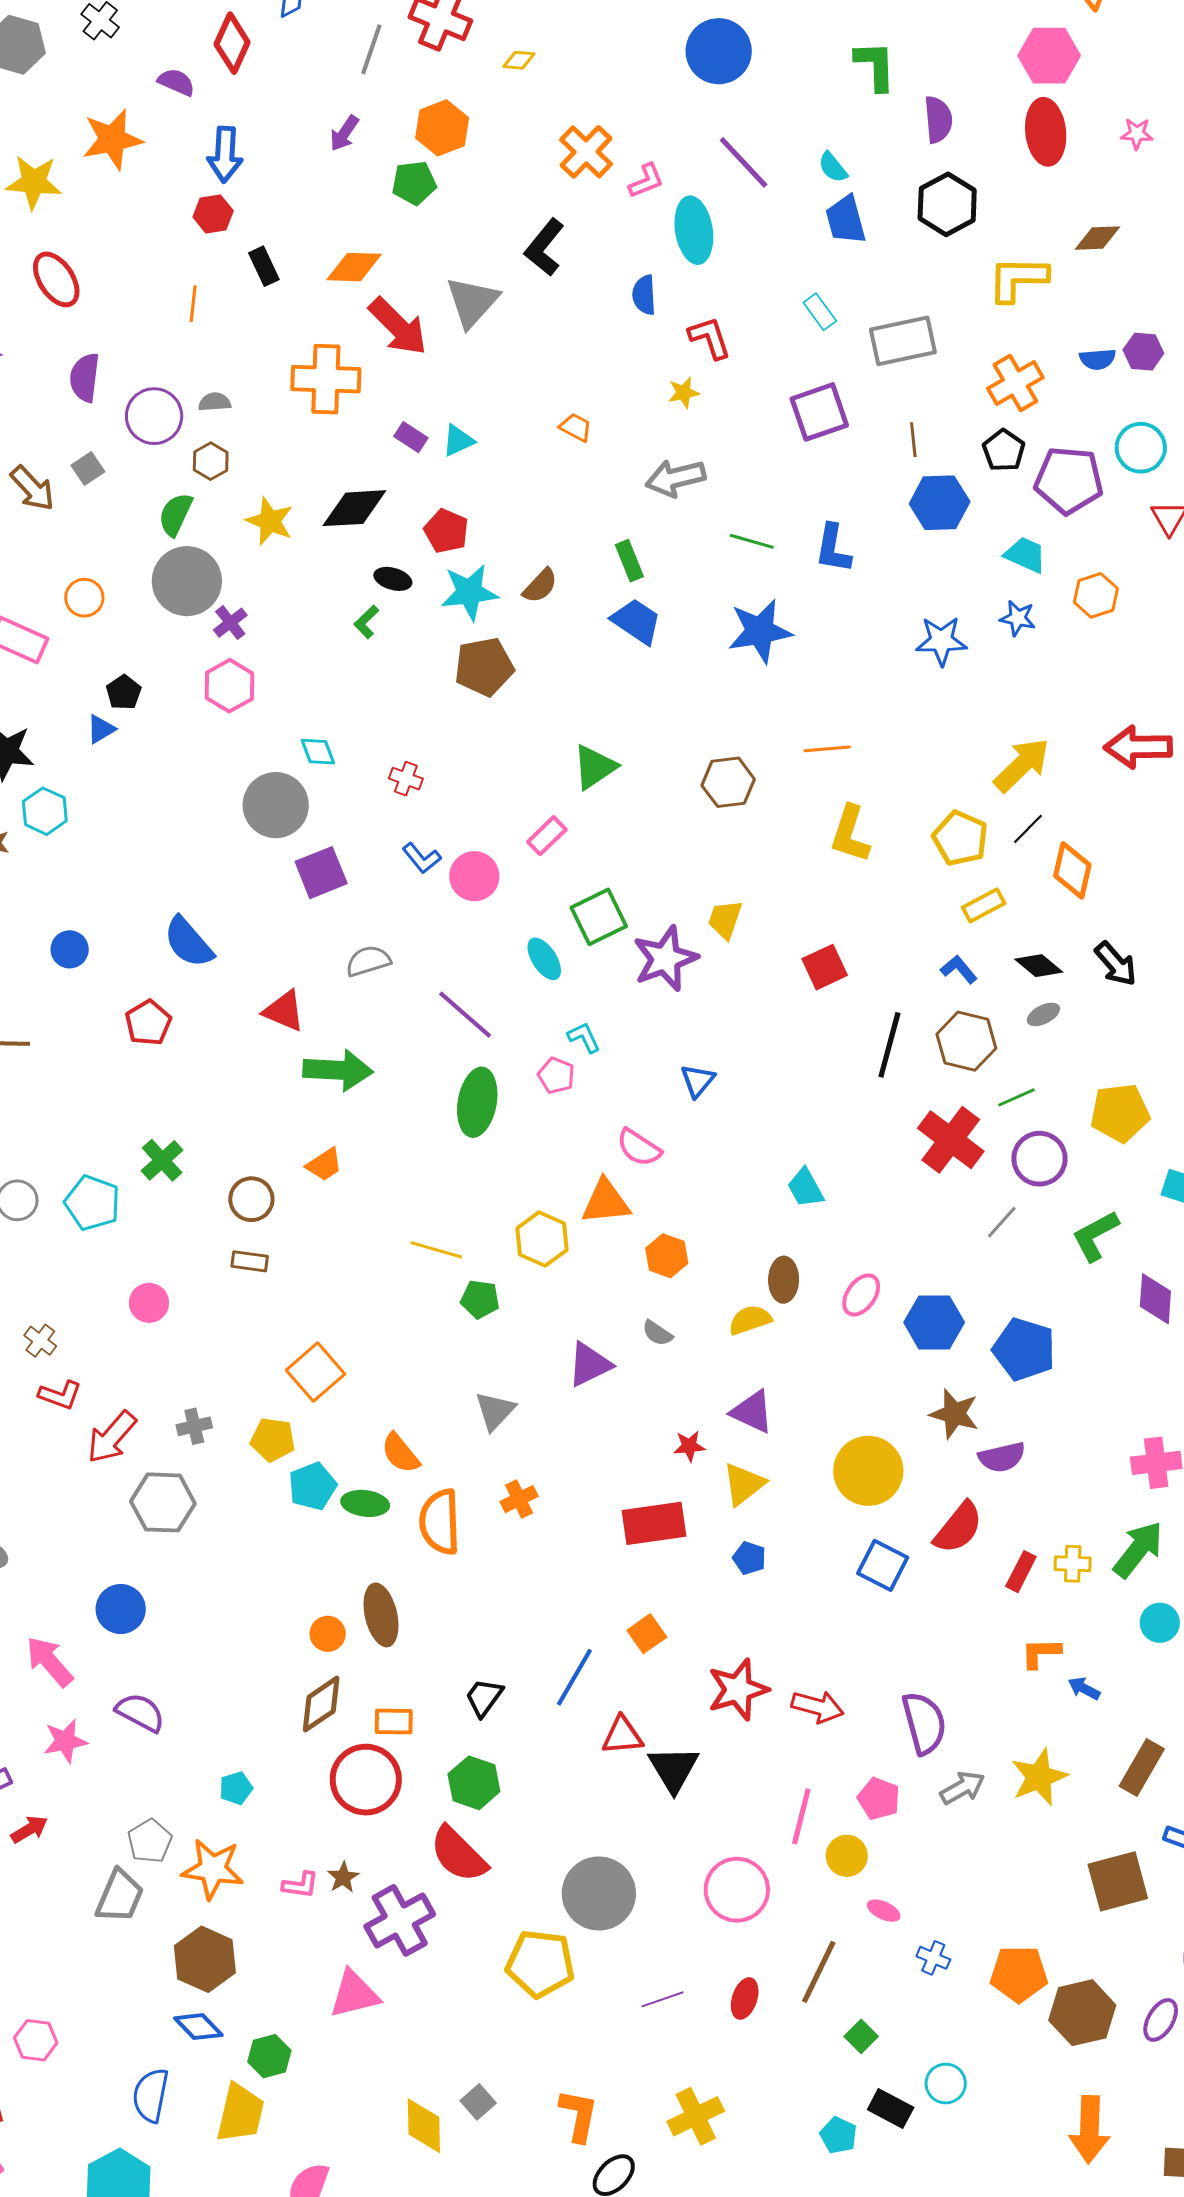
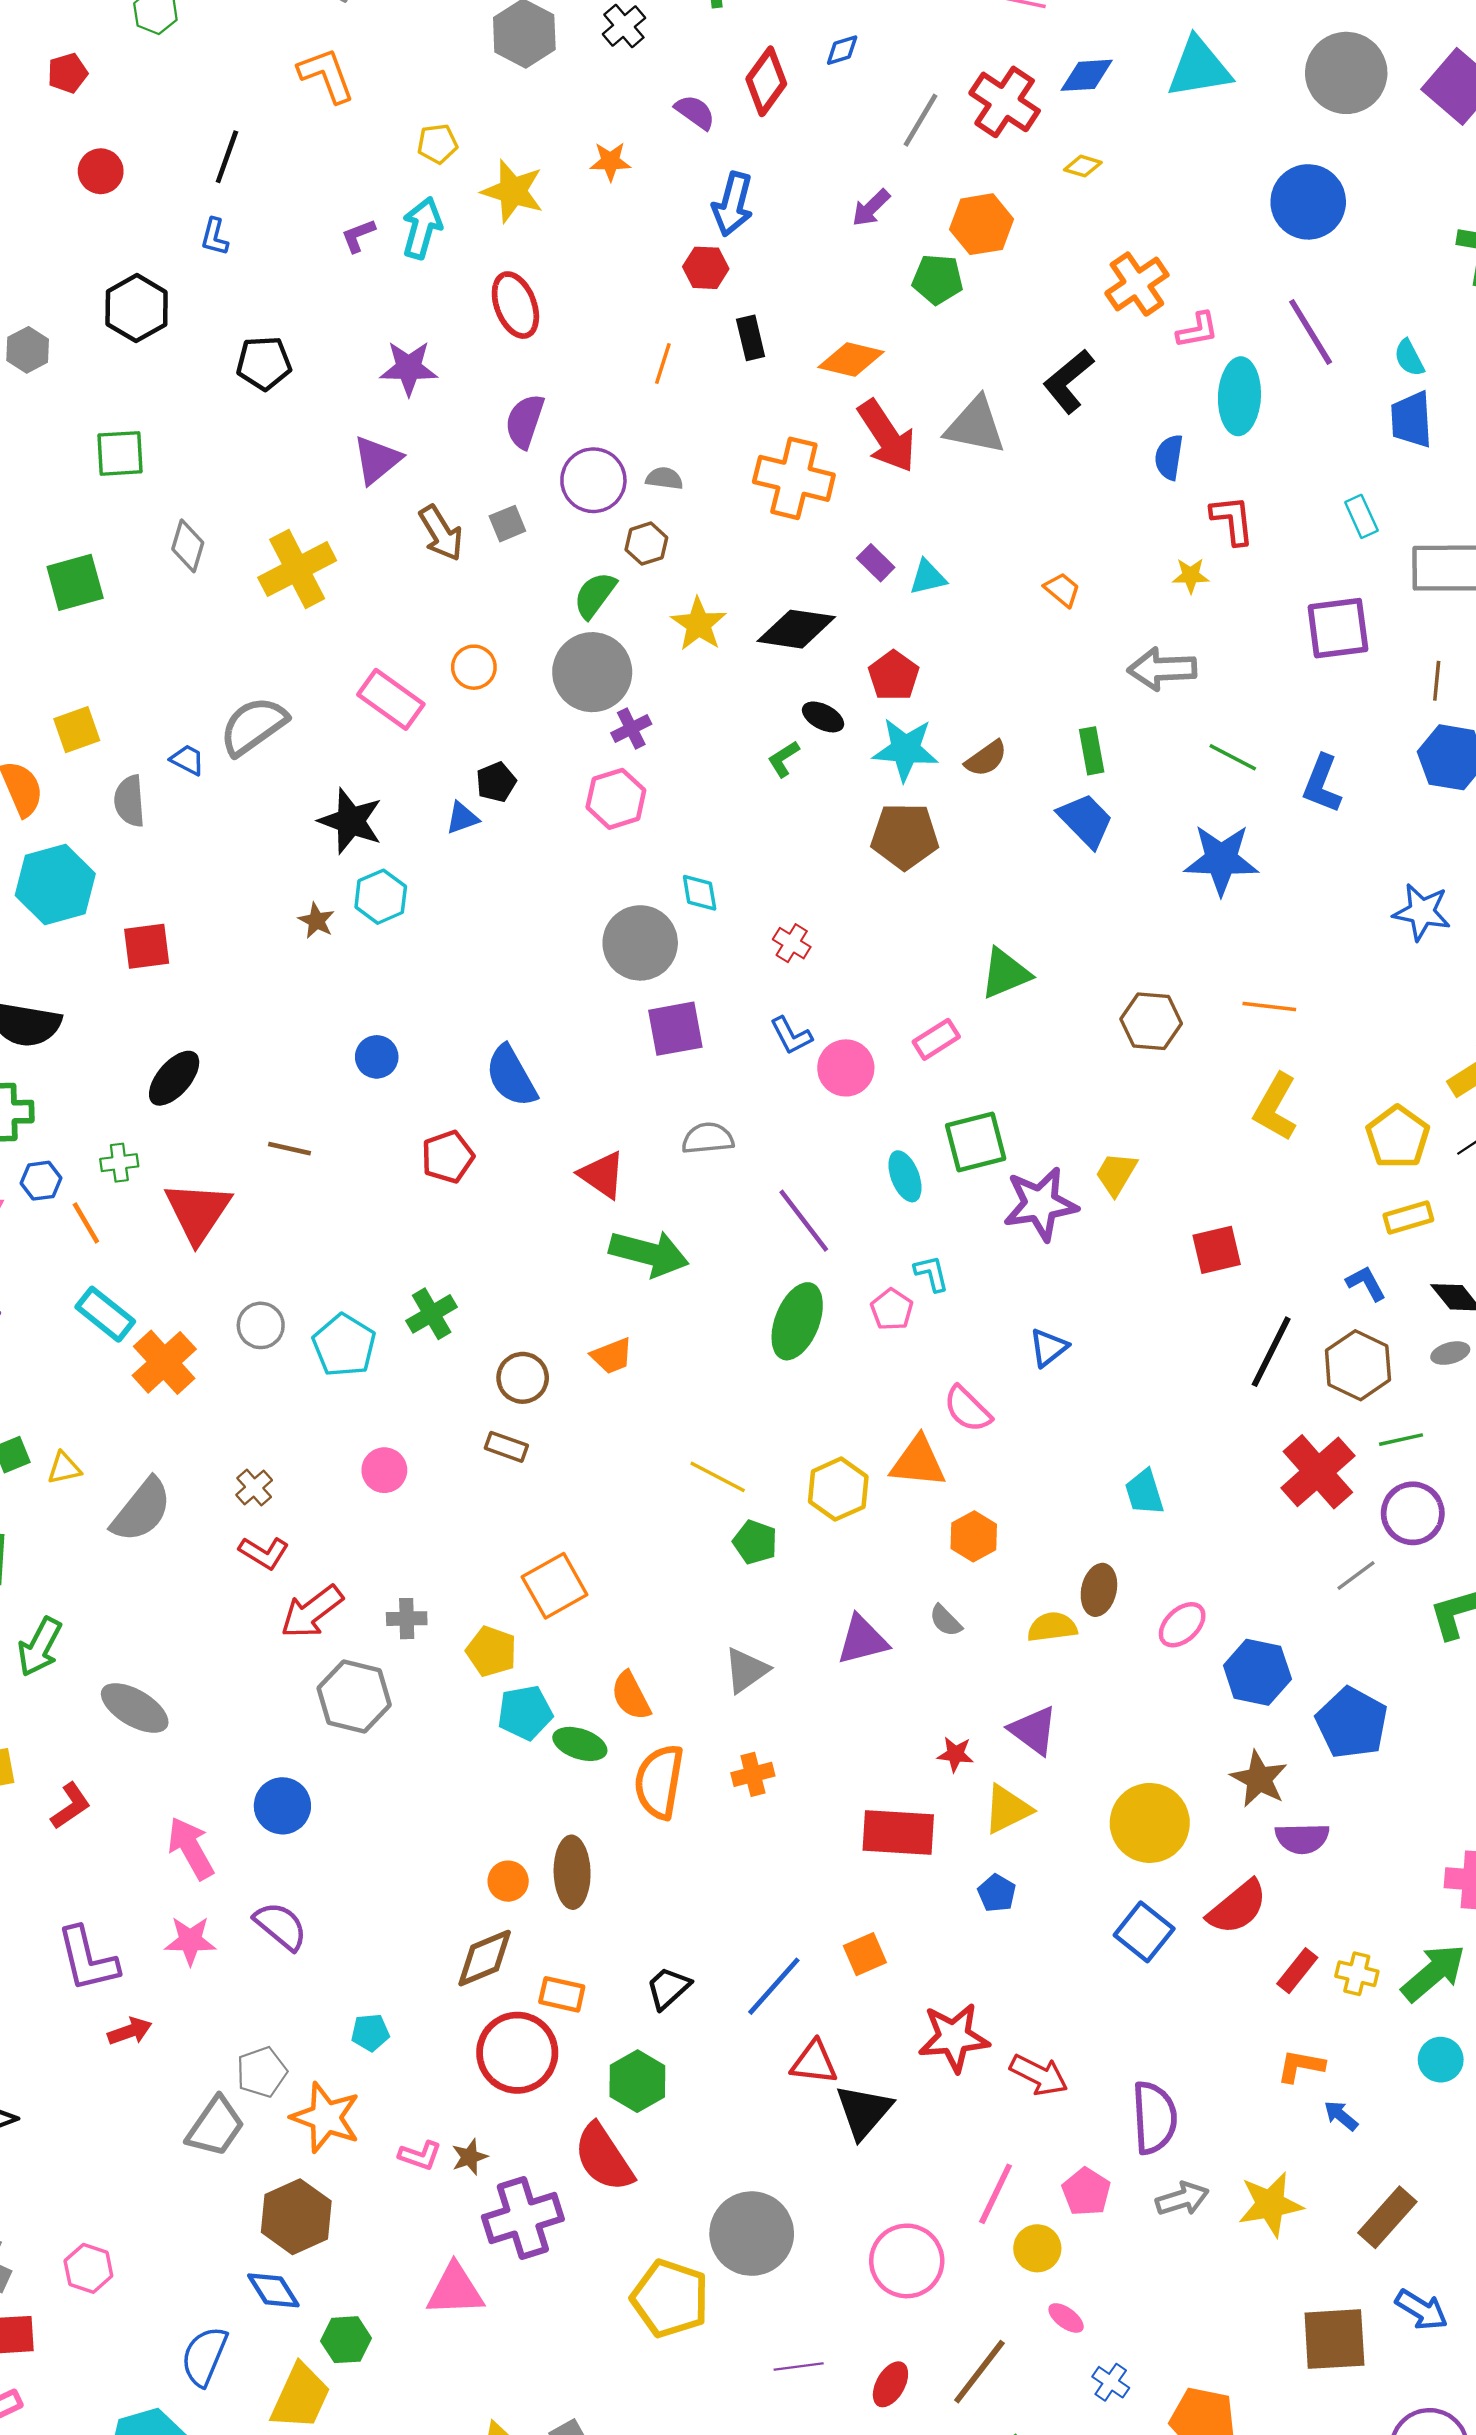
orange star: (112, 139) -> (610, 161), size x0.6
gray triangle: (472, 302) -> (975, 426), turned 48

